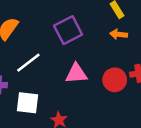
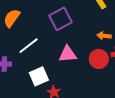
orange arrow: (119, 34) -> (104, 36), moved
white square: (27, 103) -> (39, 76), moved, turned -30

